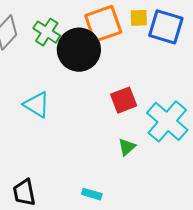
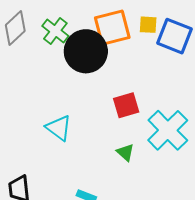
cyan triangle: (37, 105) -> (59, 128), moved
green triangle: (127, 147) -> (125, 152), turned -42

